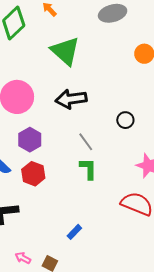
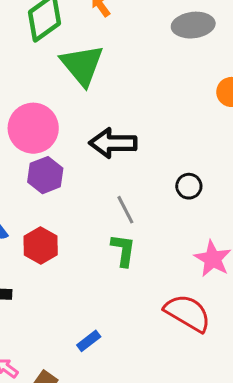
green triangle: (65, 51) -> (82, 65), moved
purple hexagon: (30, 140) -> (45, 175), moved

